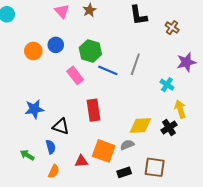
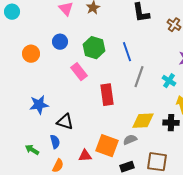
orange circle: (33, 51) -> (31, 54), moved
gray line: (135, 64) -> (139, 77), moved
blue line: (108, 70) -> (127, 52), moved, turned 48
red rectangle: (93, 110) -> (107, 95), moved
black cross: (169, 127) -> (171, 123), turned 35

